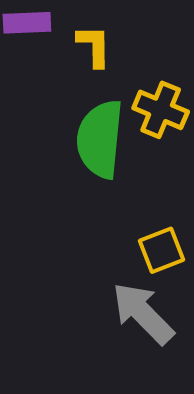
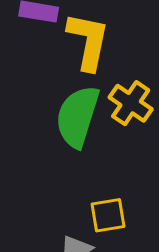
yellow L-shape: (94, 46) -> (88, 41), size x1.6

